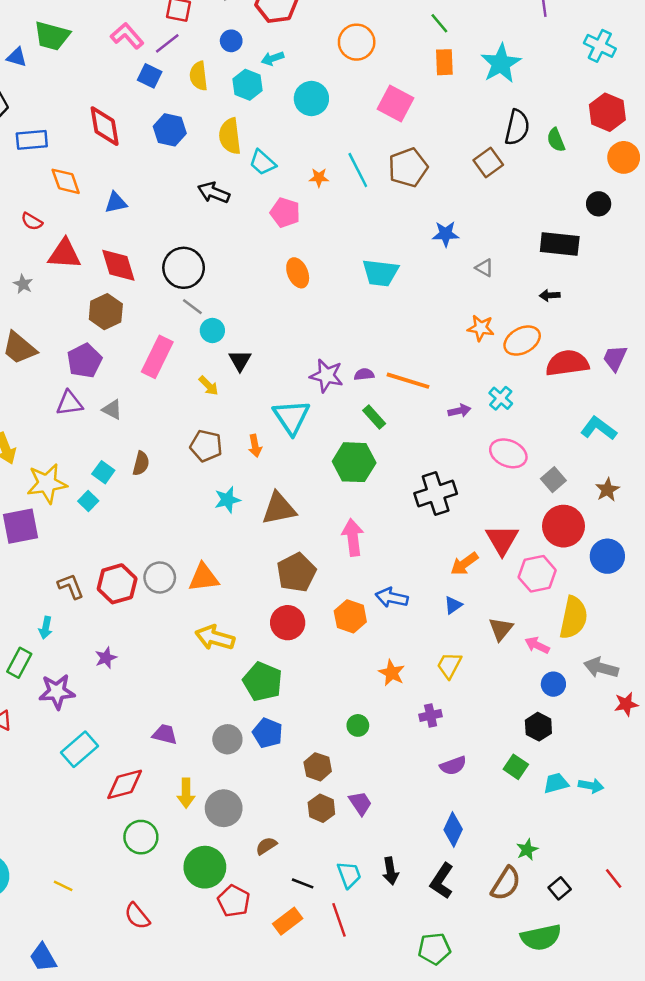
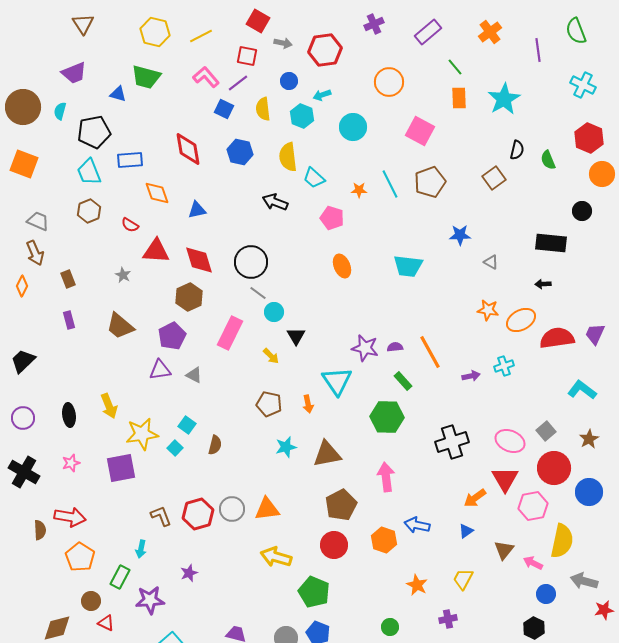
black semicircle: (517, 127) -> (517, 150), size x0.7
orange line: (408, 381) -> (430, 352), turned 44
cyan cross: (501, 398) -> (504, 366), turned 30
pink ellipse: (508, 453) -> (510, 441), moved
brown semicircle: (141, 463) -> (215, 445), moved

